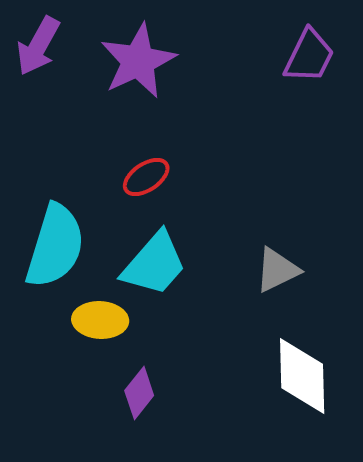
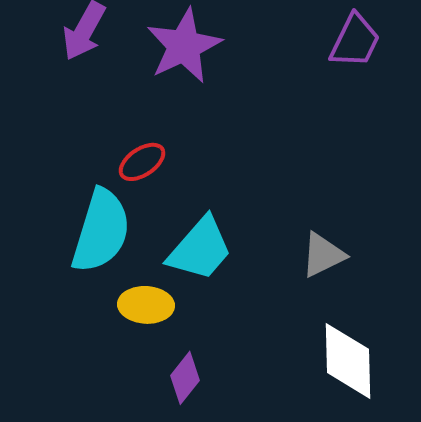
red ellipse: (146, 177) -> (142, 162), moved

